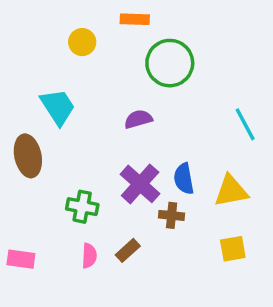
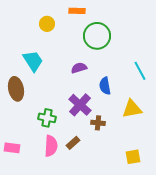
blue semicircle: (184, 179) -> (105, 86), moved
yellow square: (233, 249) -> (133, 157), moved
pink semicircle: (89, 256) -> (51, 146), size x1.5

